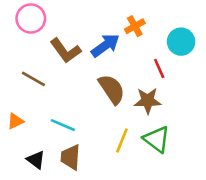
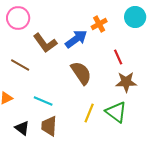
cyan circle: (181, 42) -> (135, 17), moved
brown star: (148, 101) -> (126, 82), moved

